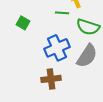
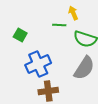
blue cross: (57, 48) -> (38, 64), moved

